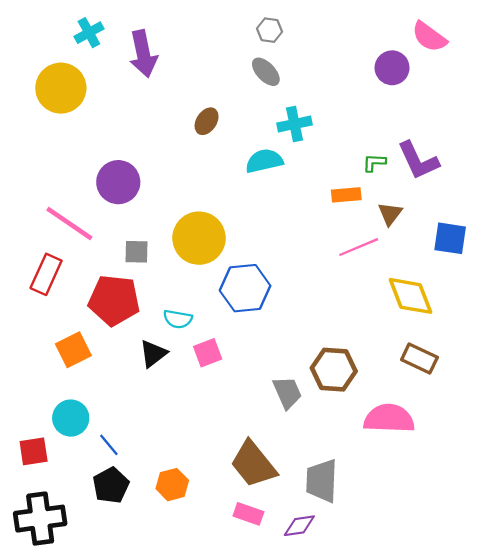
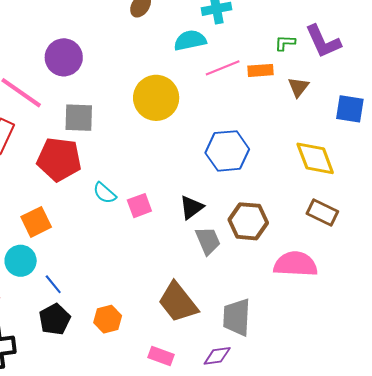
yellow circle: (199, 238) -> (156, 98), moved
pink line: (359, 247) -> (223, 68), moved
gray square: (136, 252) -> (79, 118), size x1.4
blue hexagon: (245, 288) -> (227, 151), moved
cyan semicircle: (178, 319) -> (105, 193), moved, turned 30
orange square: (73, 350) -> (36, 222), moved
black triangle: (153, 354) -> (191, 207), moved
pink rectangle: (248, 514) -> (161, 356), moved

